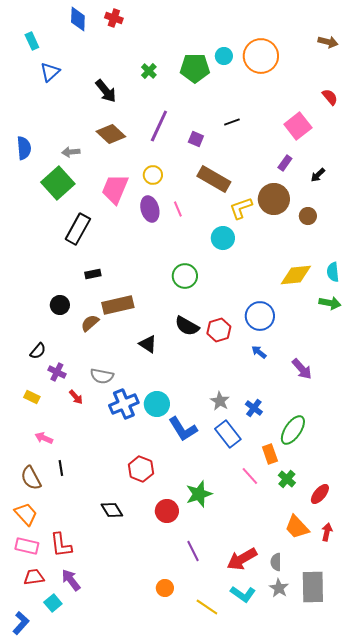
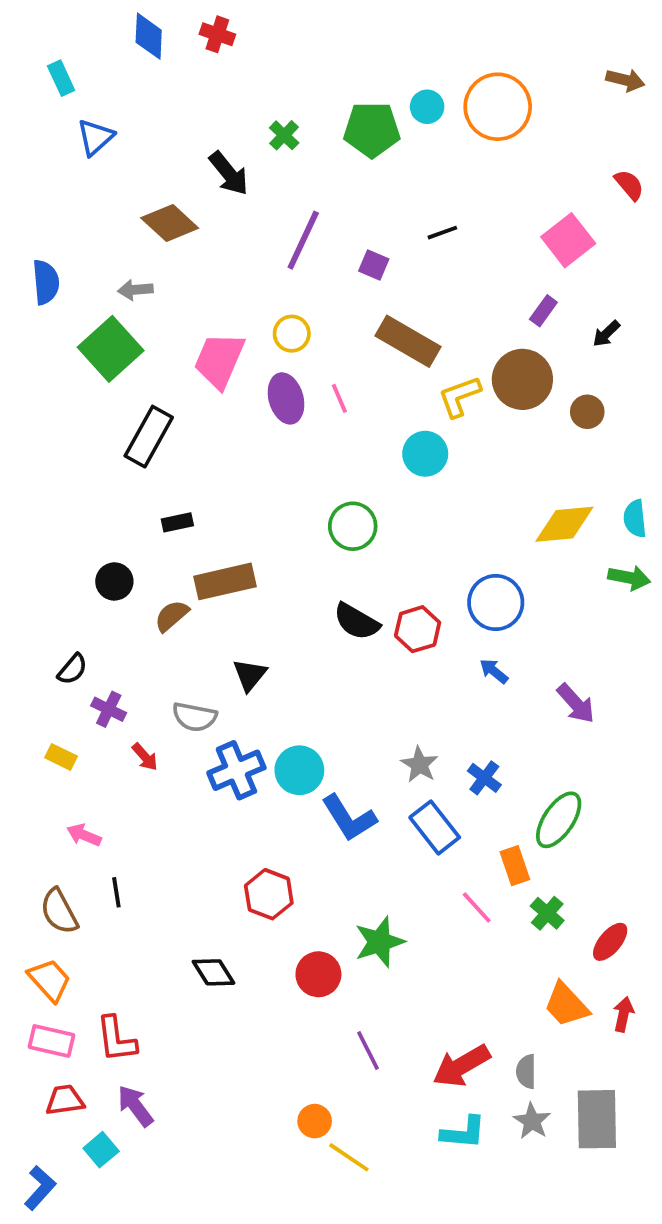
black arrow: (106, 91) -> (229, 173), moved
brown diamond: (111, 134) -> (170, 223), moved
black triangle: (148, 344) -> (250, 675), moved, turned 36
cyan L-shape: (243, 594) -> (463, 1133), turned -30
yellow line: (207, 607) -> (349, 1157), moved

